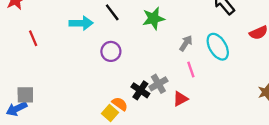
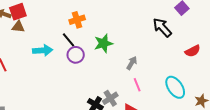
cyan ellipse: (218, 47) -> (175, 87), moved
purple circle: (111, 51) -> (76, 55), moved

